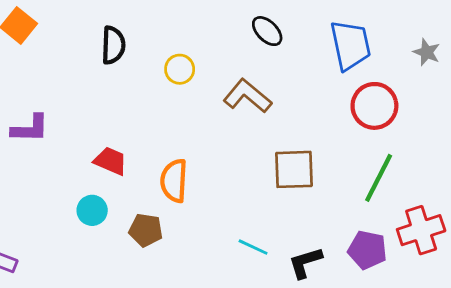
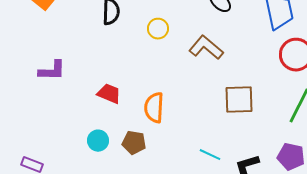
cyan circle: (92, 210) -> (98, 141), moved

